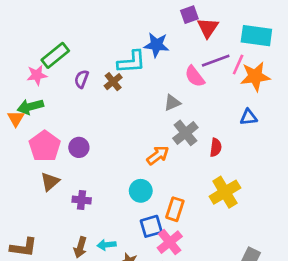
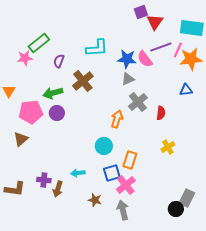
blue star: (157, 45) -> (127, 59), moved
brown cross: (113, 82) -> (83, 81), moved, size x1.5
green arrow: (30, 107) -> (53, 93), moved
pink pentagon: (45, 146) -> (31, 112), turned 30
orange arrow: (158, 155) -> (117, 119), turned -36
brown triangle: (50, 182) -> (21, 139), moved
yellow cross: (225, 192) -> (168, 147), size x0.6
purple cross: (82, 200) -> (44, 180), moved
cyan arrow: (107, 245) -> (78, 173), moved

